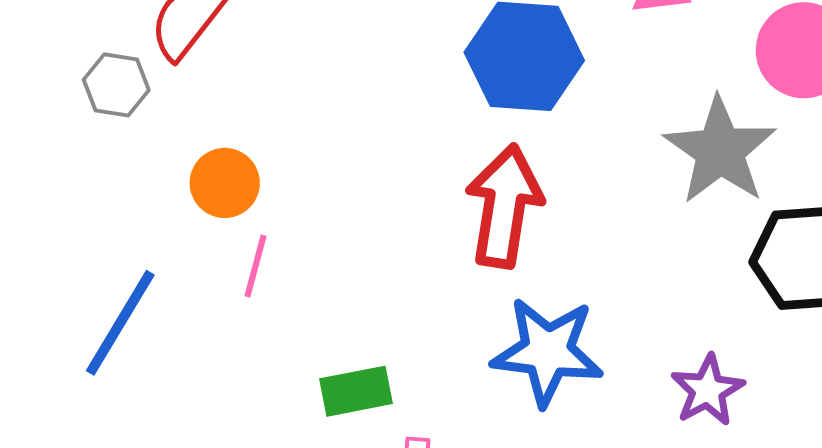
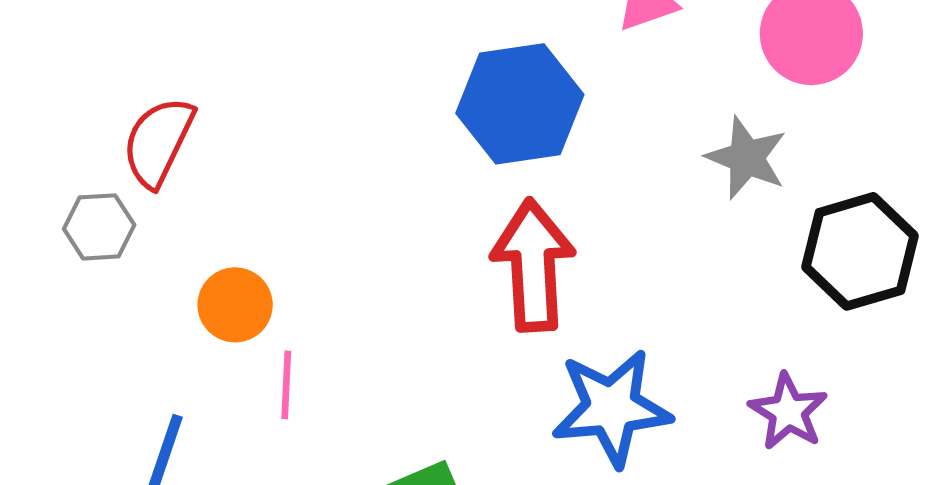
gray star: (720, 151) -> (747, 158), size x0.7

